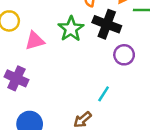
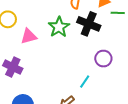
purple circle: (124, 55) -> (103, 59), moved

